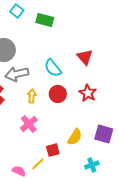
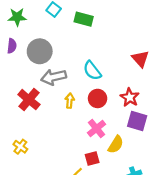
red triangle: (85, 57) -> (140, 59), moved
pink cross: (29, 124) -> (96, 128), moved
purple square: (104, 134) -> (137, 121), moved

